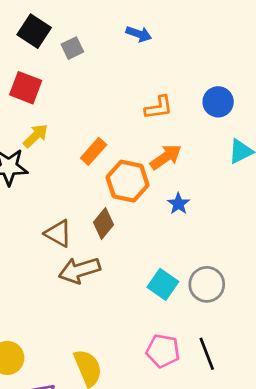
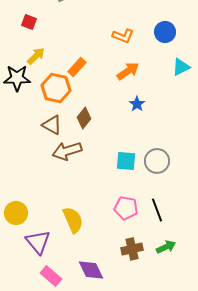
red square: (26, 88) -> (29, 22), size x0.7
orange L-shape: (159, 108) -> (123, 36), turned 30
orange hexagon: (128, 181) -> (56, 88), moved
cyan square: (163, 284) -> (126, 161), turned -30

